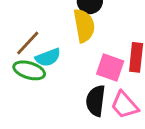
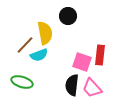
yellow semicircle: (84, 26) -> (45, 33), moved
green ellipse: (29, 70) -> (22, 82), moved

